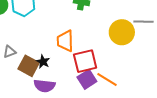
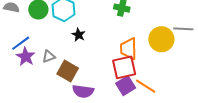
orange trapezoid: (65, 41) -> (129, 49), moved
black star: (43, 62) -> (79, 35), moved

